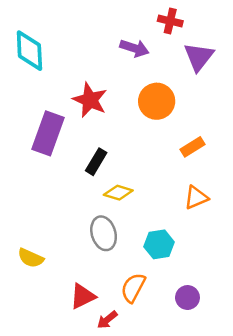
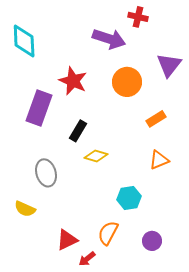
purple arrow: (134, 48) -> (109, 39), size x1.4
purple triangle: (199, 57) -> (169, 65), moved
gray ellipse: (104, 233) -> (46, 173), moved

